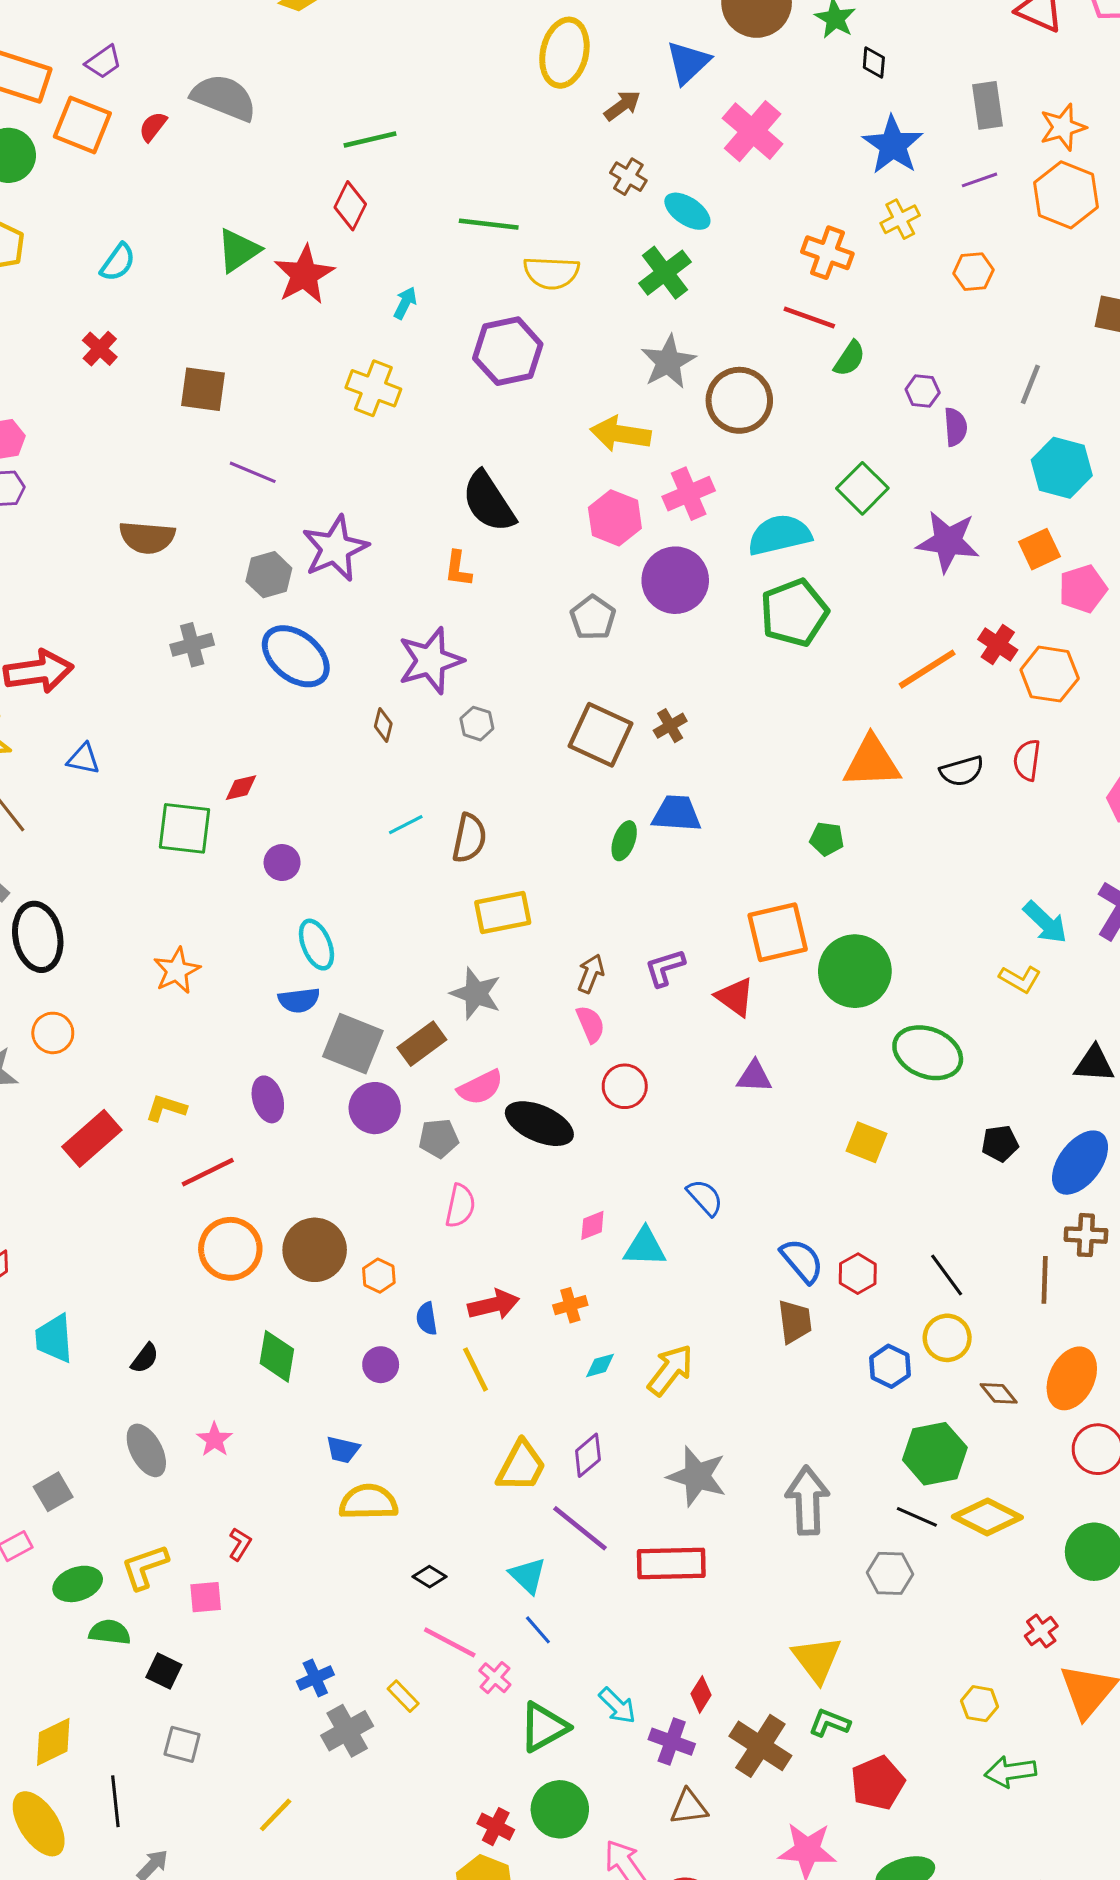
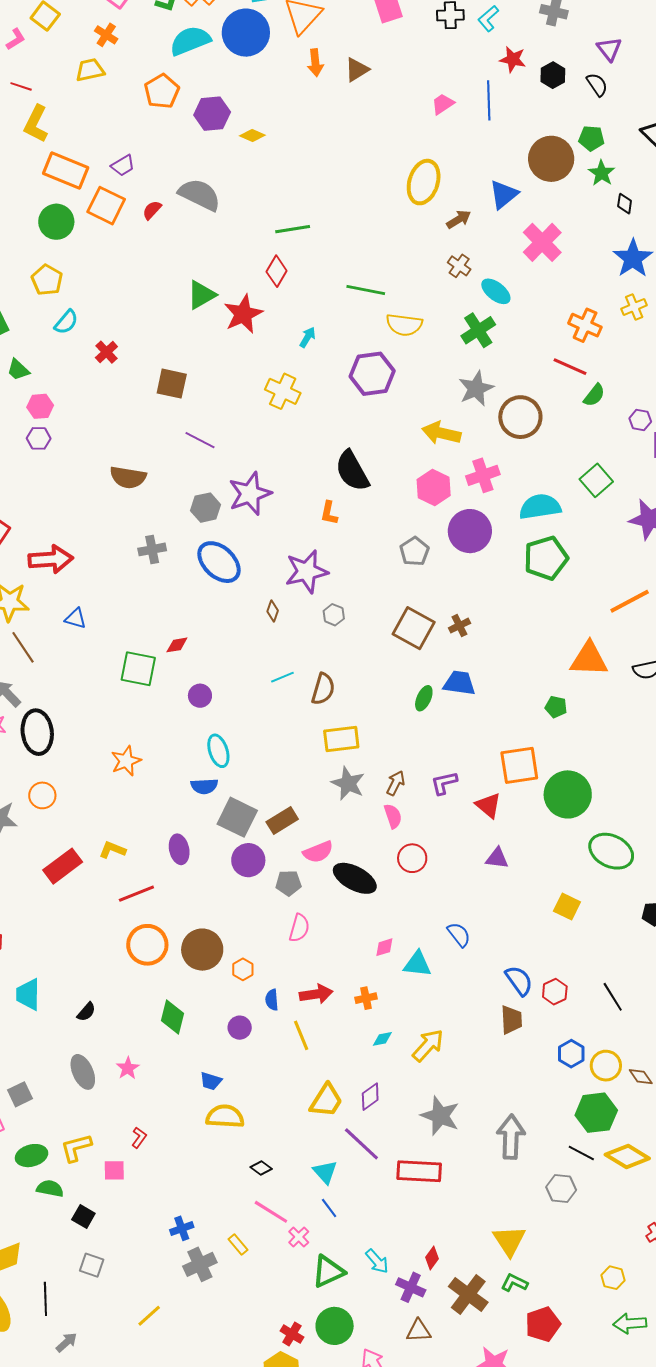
cyan semicircle: (118, 262) -> (66, 322), moved
gray star: (476, 994) -> (348, 783), moved
yellow circle: (947, 1338) -> (606, 1066), moved

